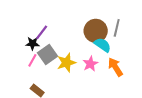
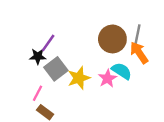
cyan semicircle: (103, 45) -> (122, 71), moved
pink line: (32, 60) -> (37, 93), moved
orange arrow: (115, 67) -> (139, 53), moved

